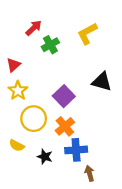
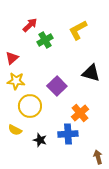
yellow star: (18, 91) -> (16, 81), turned -30
orange cross: (65, 126) -> (80, 113), moved
brown arrow: (90, 173) -> (98, 157), moved

